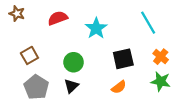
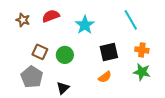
brown star: (17, 14) -> (23, 20), moved
brown square: (29, 55) -> (40, 52), moved, turned -35
orange cross: (161, 57) -> (142, 50), turned -32
black triangle: (71, 86) -> (63, 88), moved

